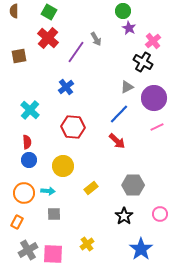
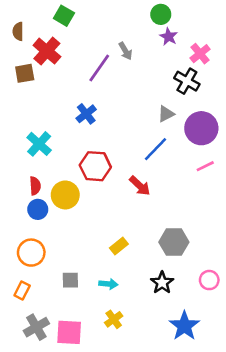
brown semicircle: (14, 11) -> (18, 31), moved
red cross: (48, 38) -> (47, 51), moved
red arrow: (117, 141) -> (140, 186), moved
yellow circle: (63, 166) -> (65, 195), moved
cyan arrow: (48, 191) -> (108, 284), moved

